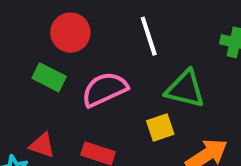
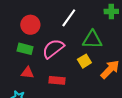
white line: (149, 36) -> (69, 18), turned 66
red triangle: (42, 145) -> (28, 73), moved

